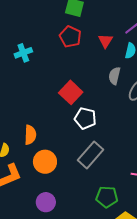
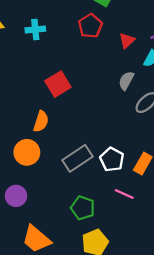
red square: (71, 92) -> (58, 84), moved
white pentagon: (85, 118) -> (112, 159), moved
orange semicircle: (30, 135) -> (41, 121), moved

